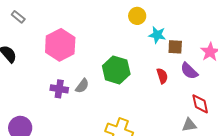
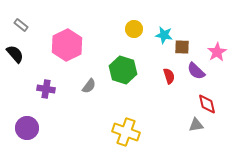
yellow circle: (137, 16) -> (134, 29), moved
gray rectangle: (18, 17) -> (21, 25), moved
purple cross: (59, 89) -> (46, 89), moved

